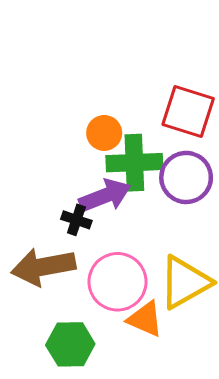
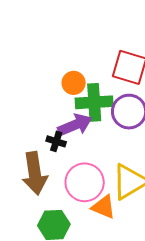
brown arrow: (43, 267) -> (35, 173), turned -87

